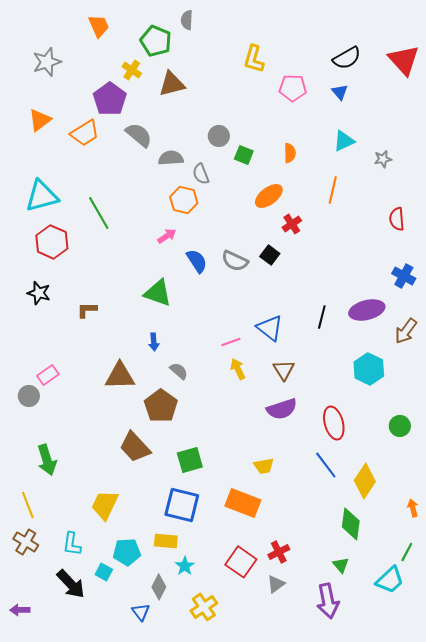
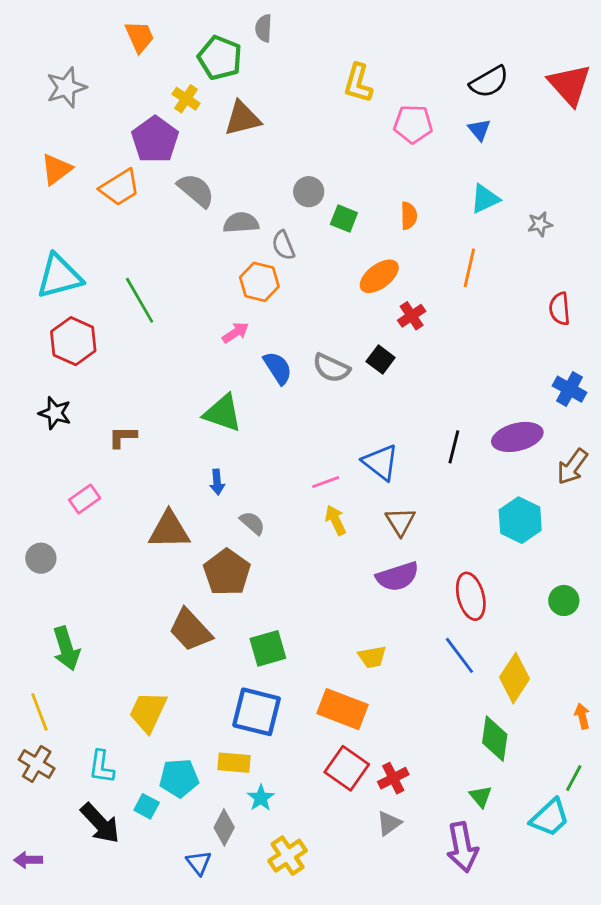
pink rectangle: (48, 375) -> (85, 499), moved
red square: (241, 562) -> (347, 768), moved

